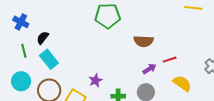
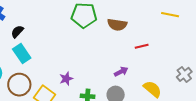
brown semicircle: (144, 41) -> (117, 25), moved
red line: (170, 60) -> (142, 46), moved

